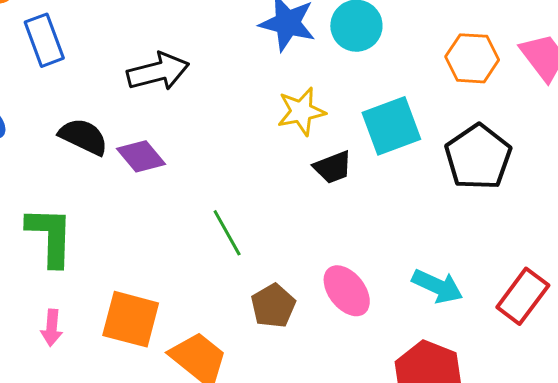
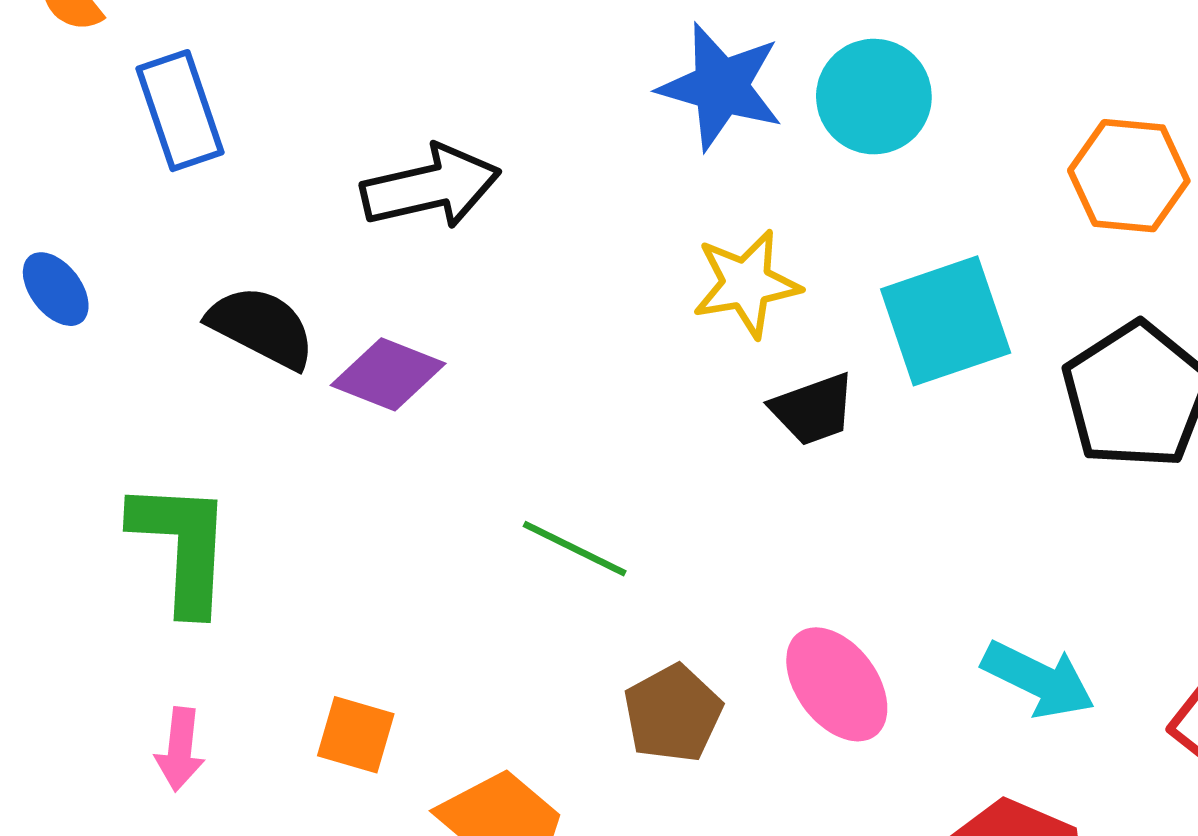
purple diamond: (141, 156) -> (388, 374), turned -30
green line: (227, 233) -> (575, 549), turned -36
orange square: (131, 319) -> (356, 735), size x0.6

